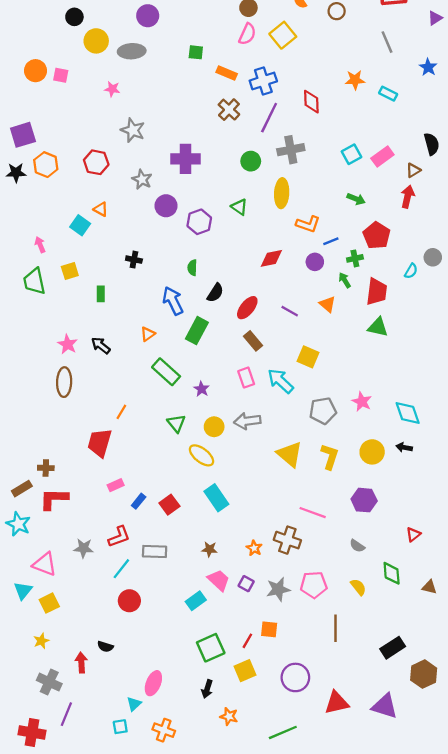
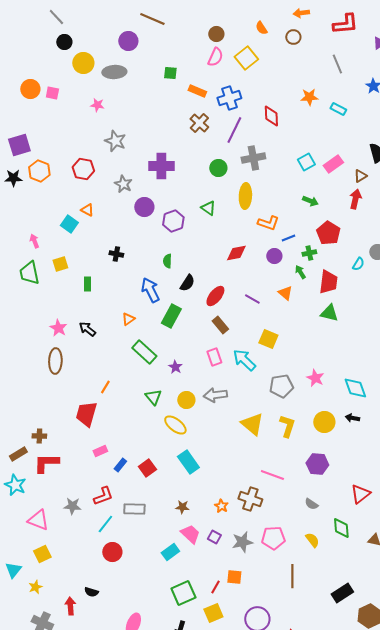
red triangle: (413, 534) -> (360, 494), size x1.5
cyan triangle: (23, 590) -> (13, 570), moved

